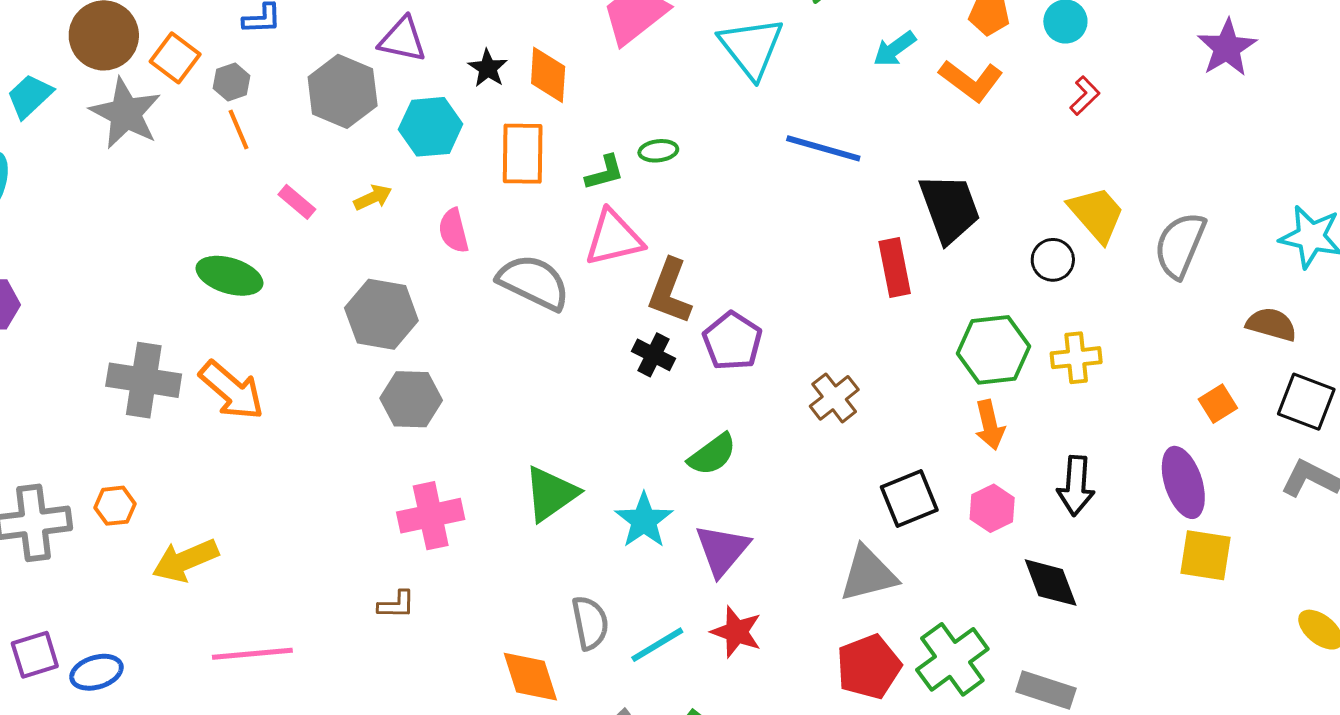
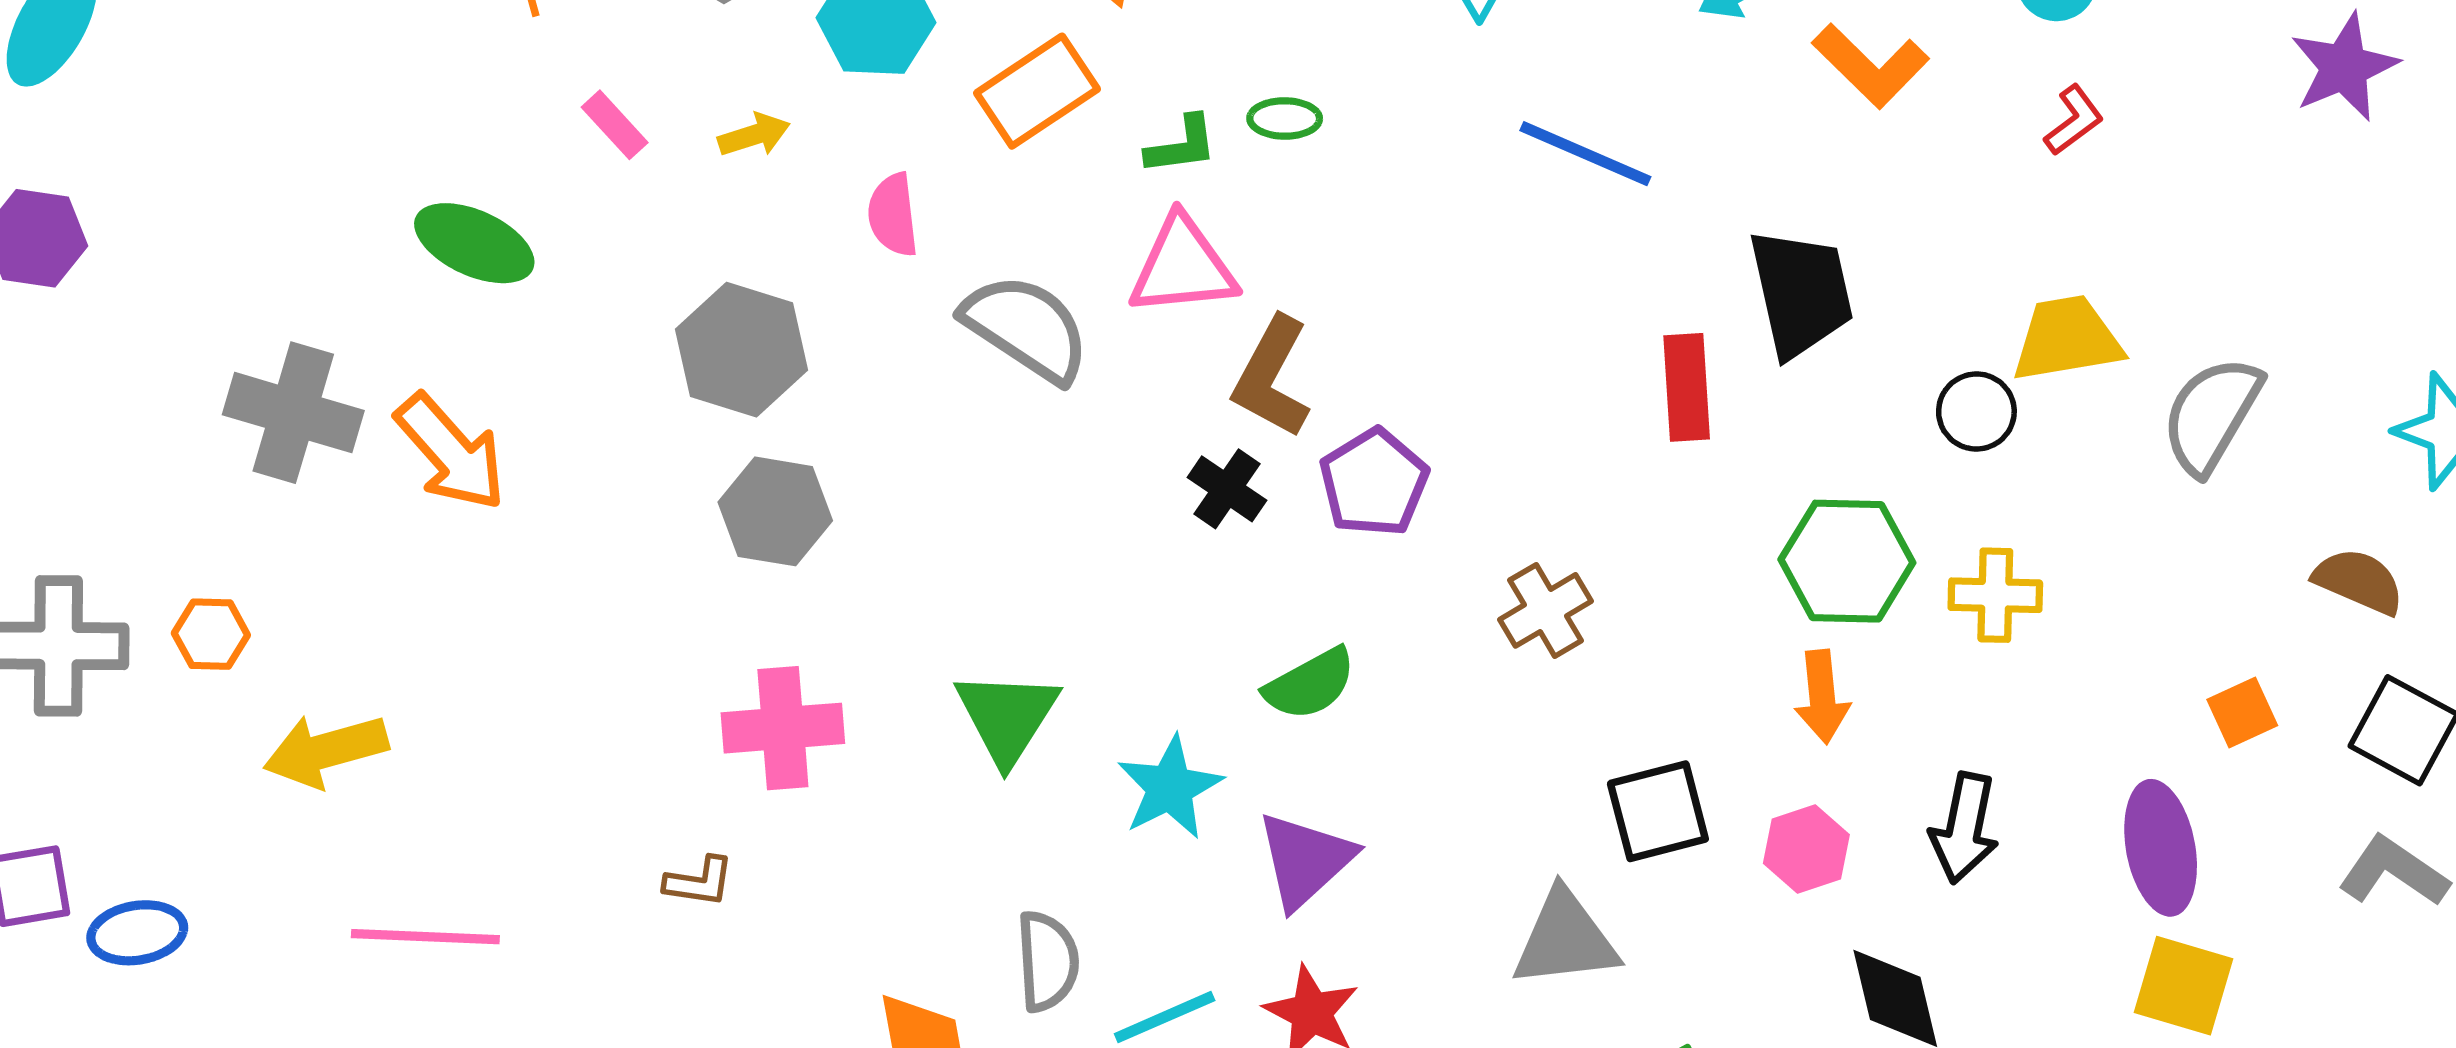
orange rectangle: (523, 154) -> (1037, 91), turned 48
yellow trapezoid: (1096, 214) -> (2067, 339), turned -66
green triangle: (551, 494) -> (1007, 717), turned -30

